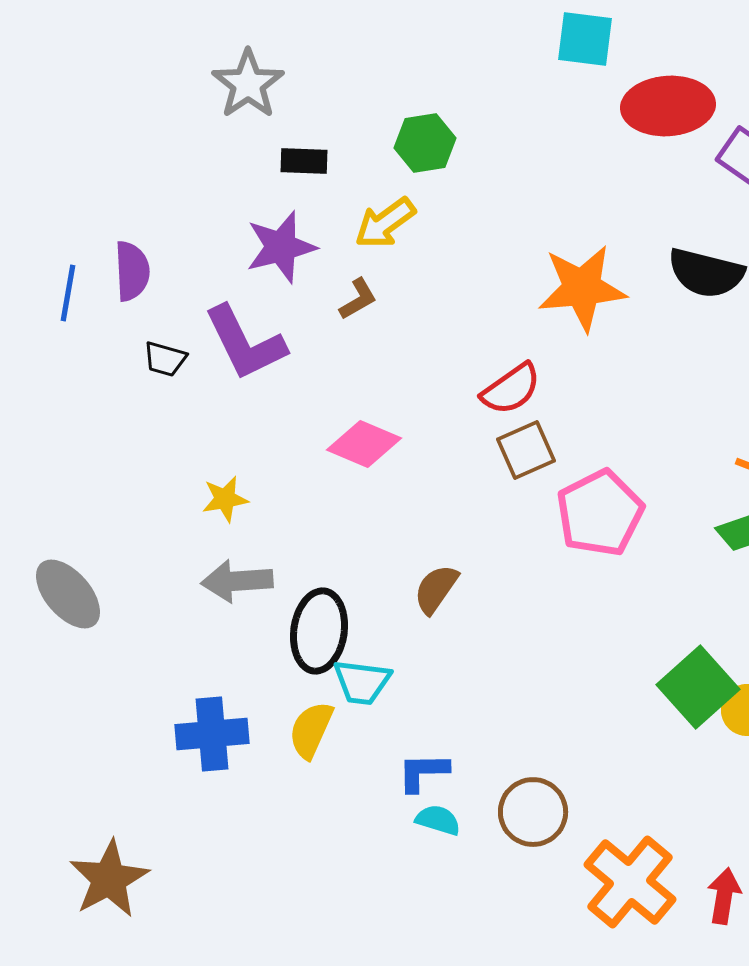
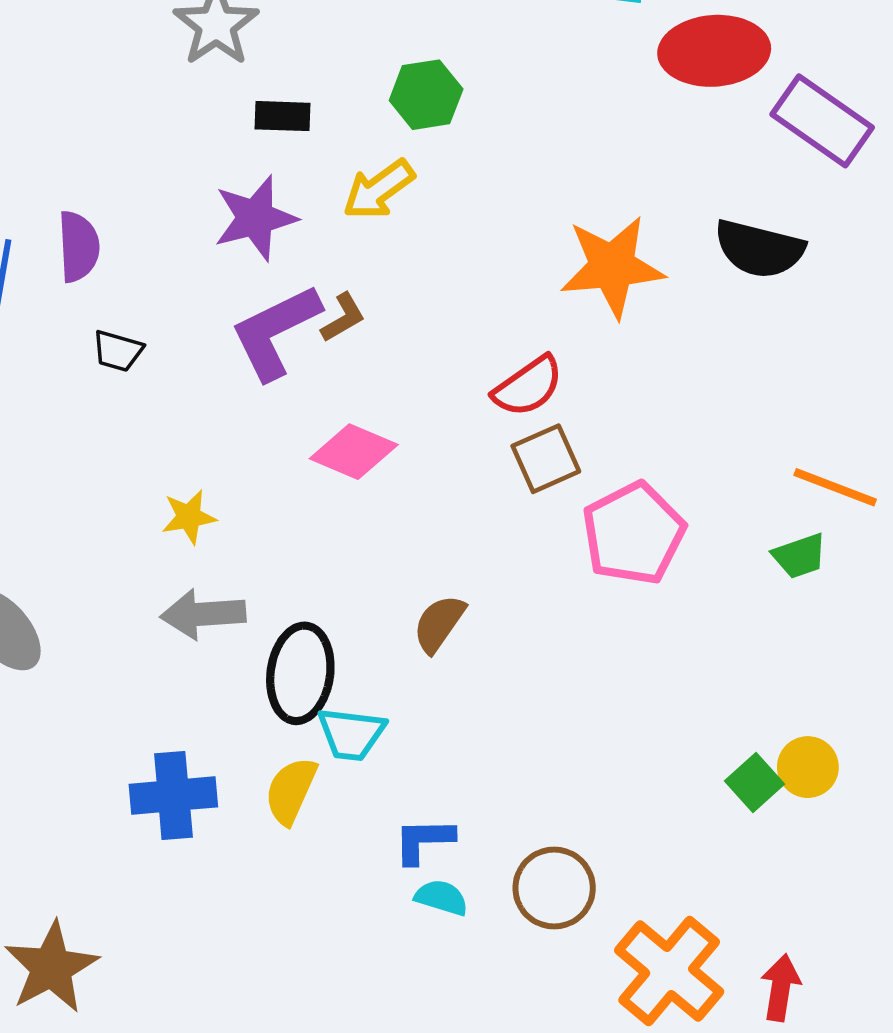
brown L-shape: (358, 299) -> (343, 318), moved
purple L-shape: (245, 343) -> (275, 332), moved, turned 90
green square: (698, 687) -> (754, 782), moved, size x0.6

